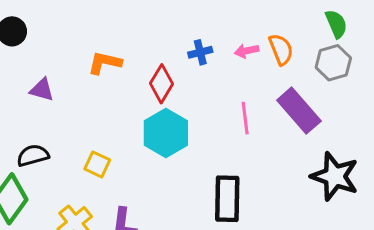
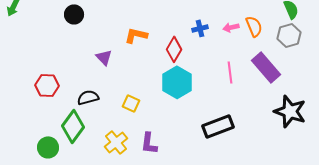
purple triangle: (42, 90) -> (104, 57), moved, turned 30
black rectangle: (227, 199) -> (218, 126), turned 68

